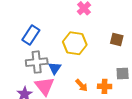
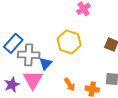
blue rectangle: (31, 35) -> (13, 43), moved

